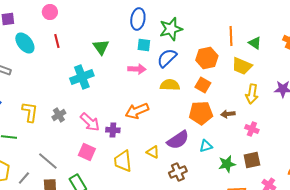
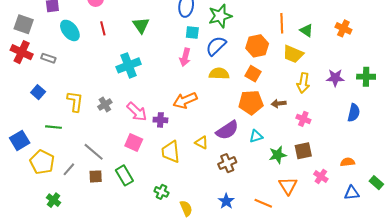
green triangle: (101, 47) -> (141, 25), moved
pink arrow: (137, 69) -> (185, 57), turned 102

